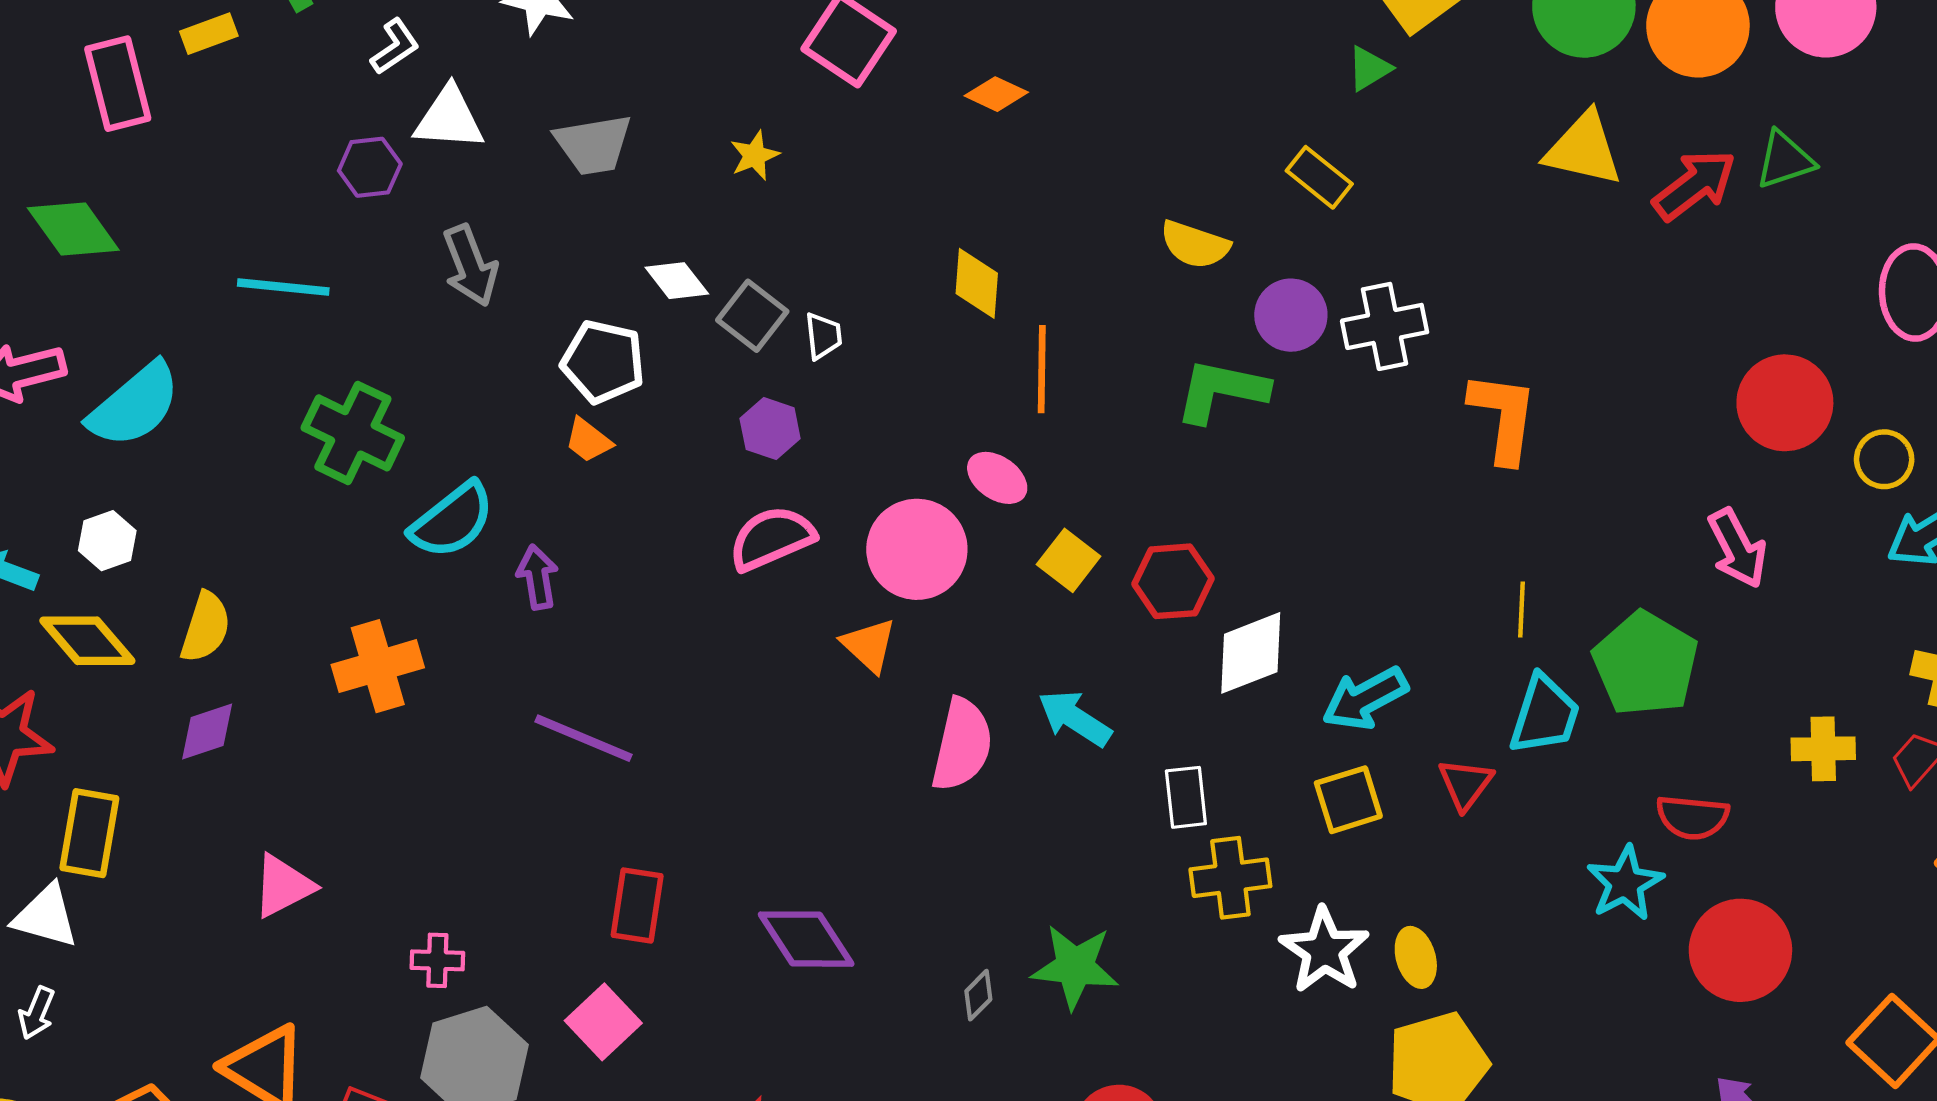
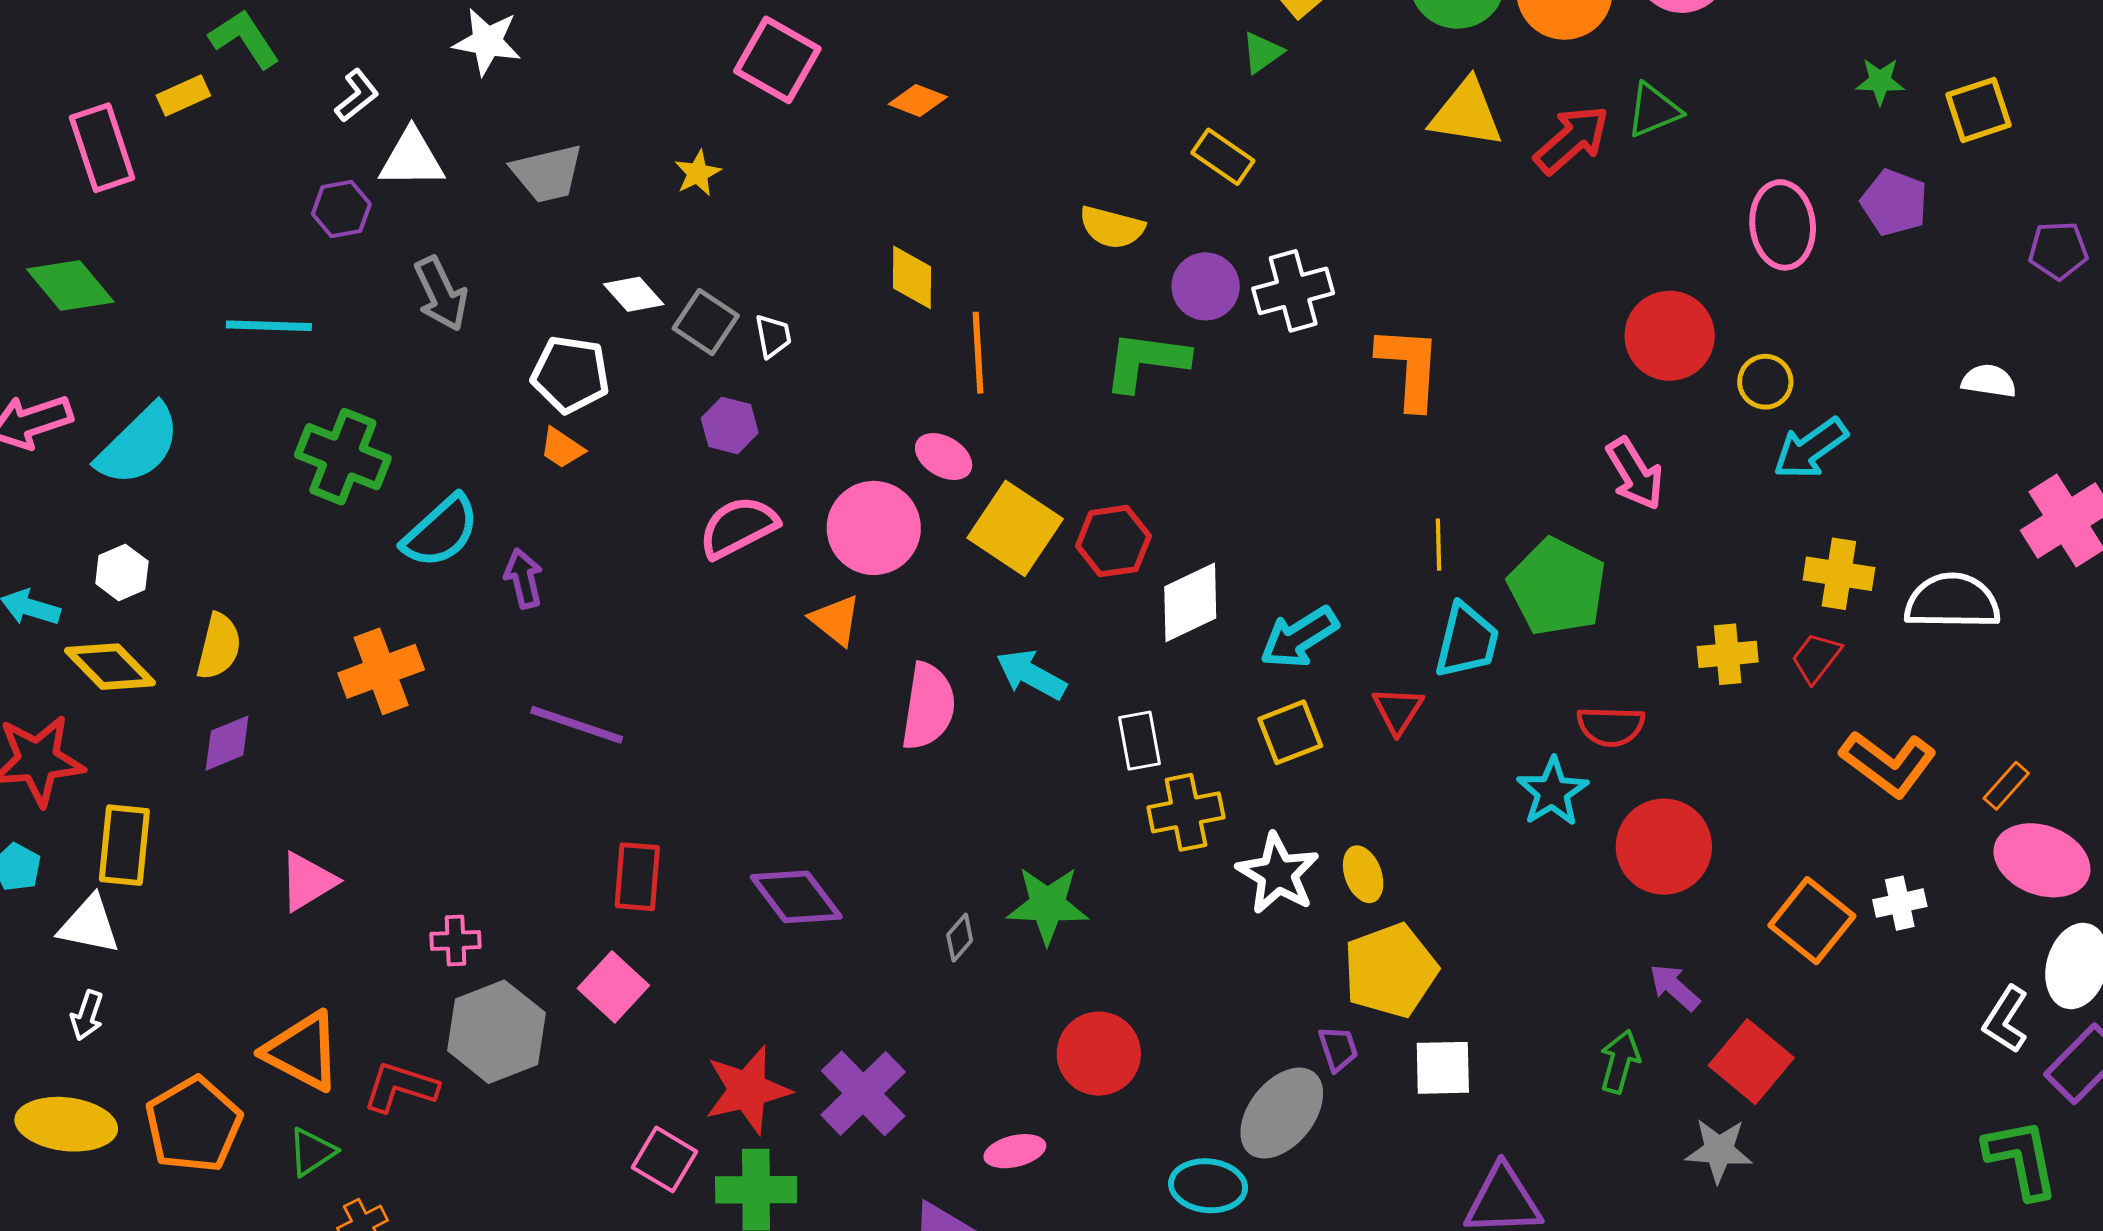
yellow square: (1069, 560) -> (1015, 528), size x1.6

